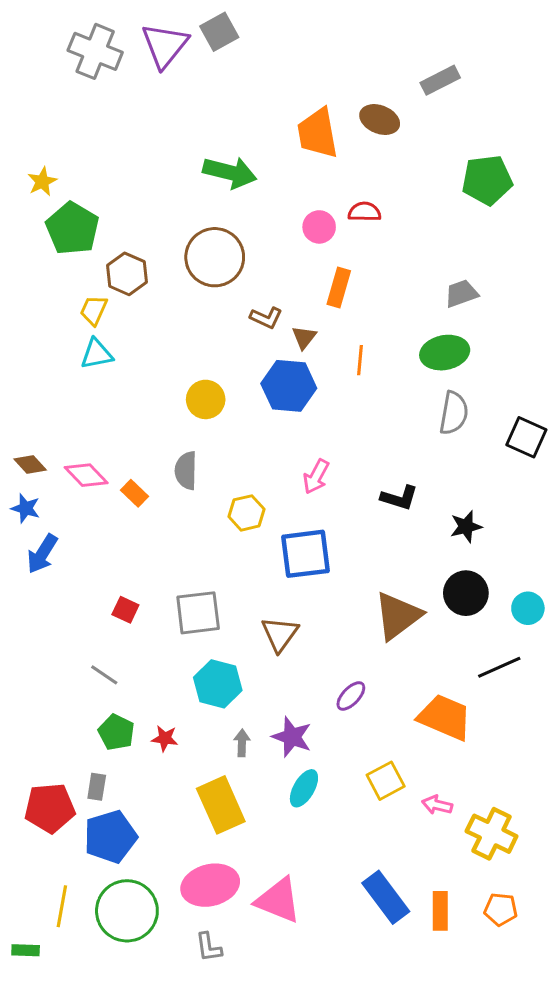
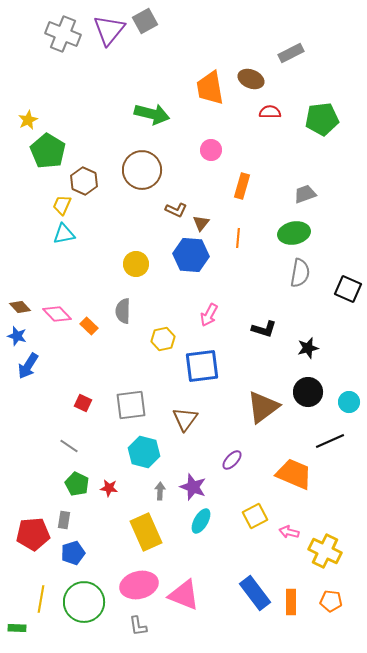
red semicircle: (365, 212) -> (270, 112), moved
orange rectangle: (339, 287) -> (242, 186), moved
blue pentagon: (110, 837) -> (73, 553), size x0.7

